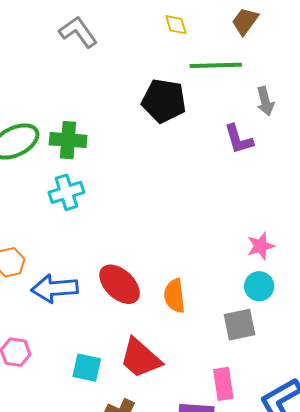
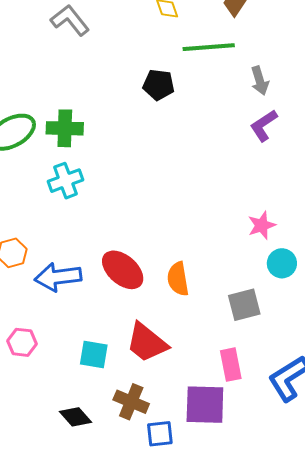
black pentagon: (164, 101) -> (159, 85), size x0.7
purple L-shape: (239, 139) -> (264, 126), moved, turned 76
cyan circle: (259, 286) -> (282, 263), moved

